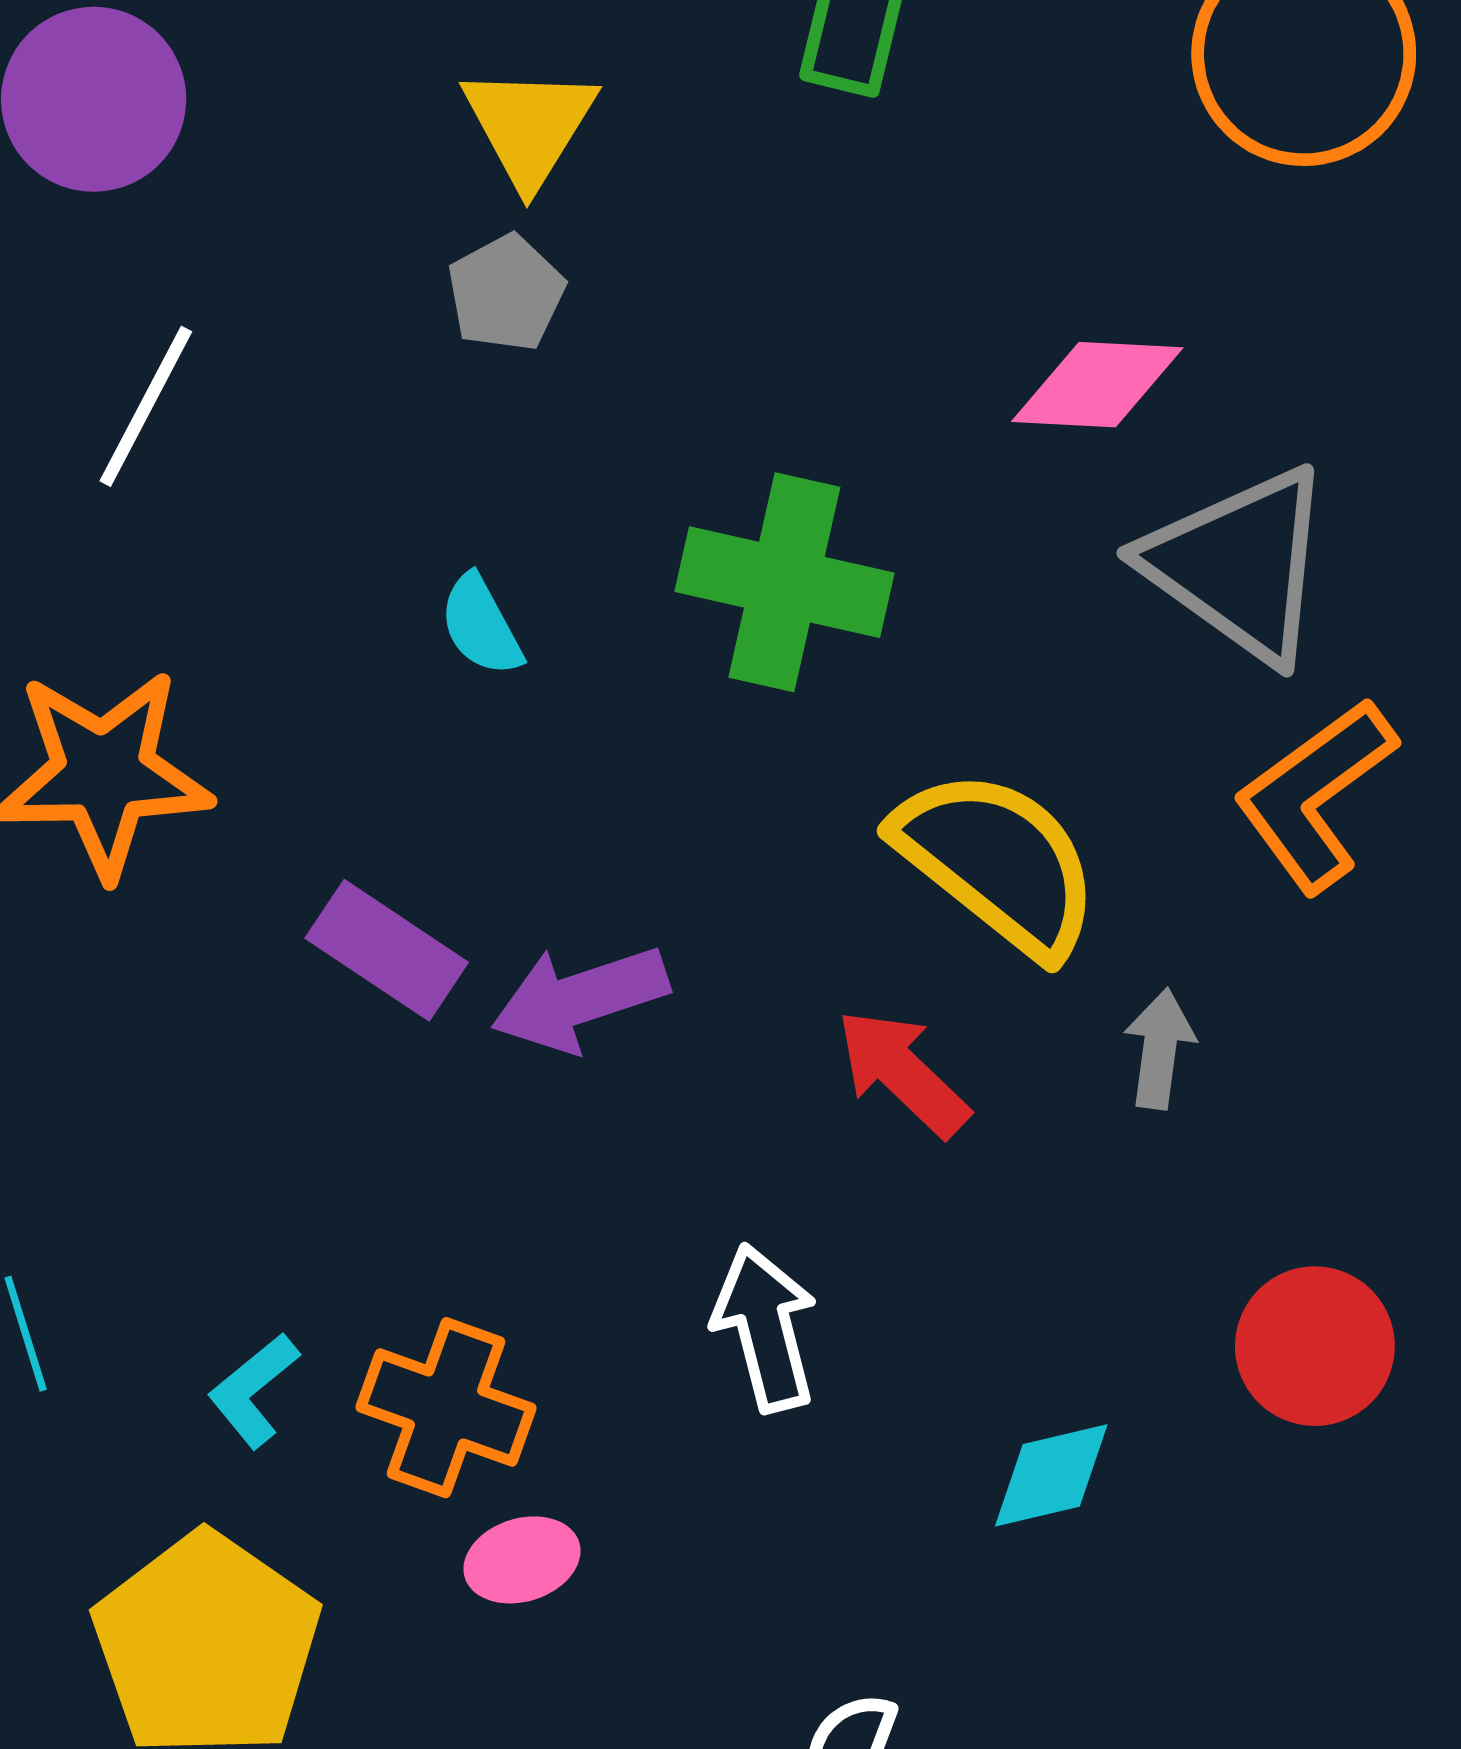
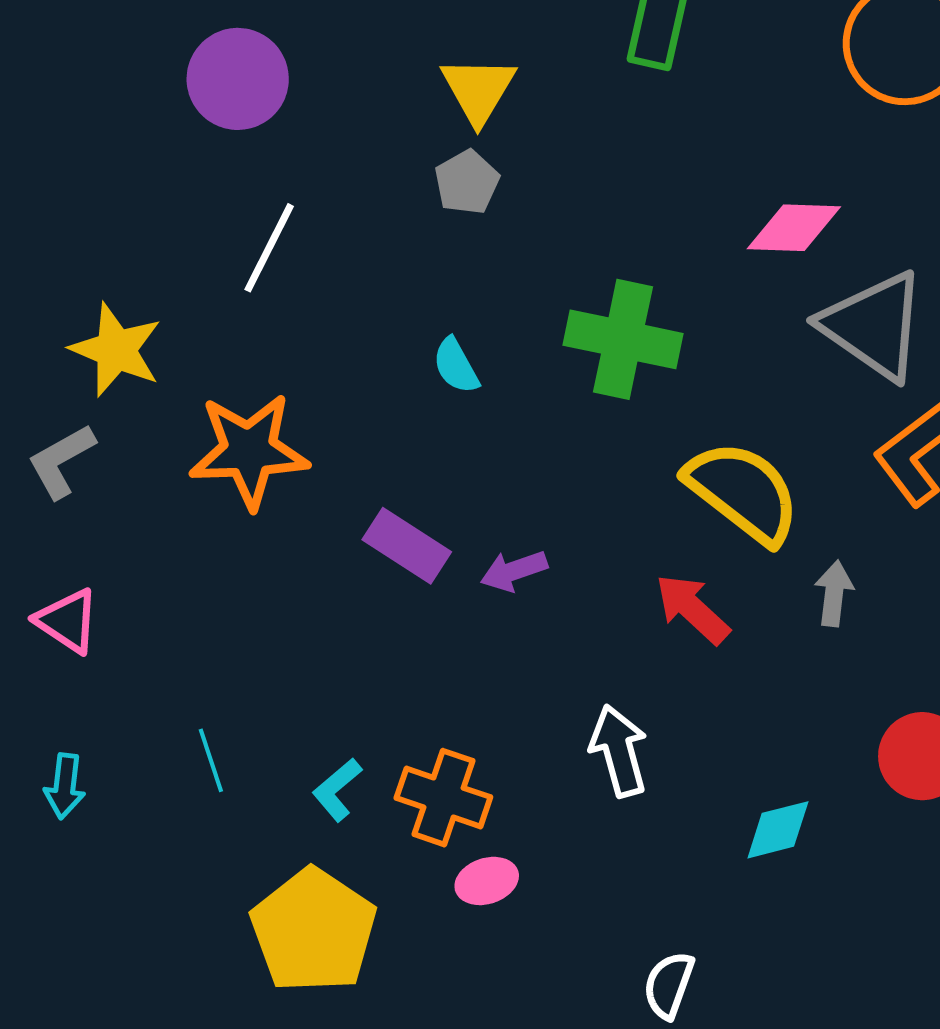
purple arrow: (580, 998) -> (514, 571), size x0.7

